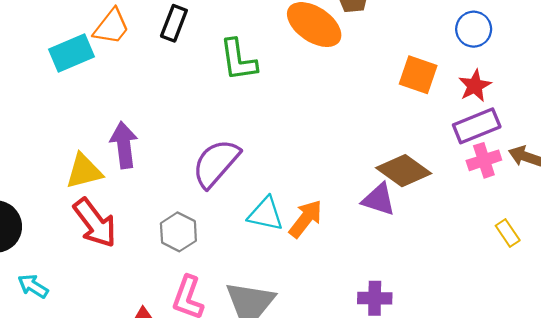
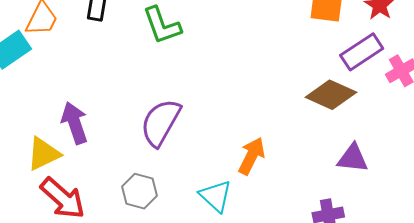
purple rectangle: (477, 126) -> (362, 52), moved
purple triangle: (379, 199) -> (353, 158), moved
cyan triangle: (266, 214) -> (216, 196), moved, turned 42

